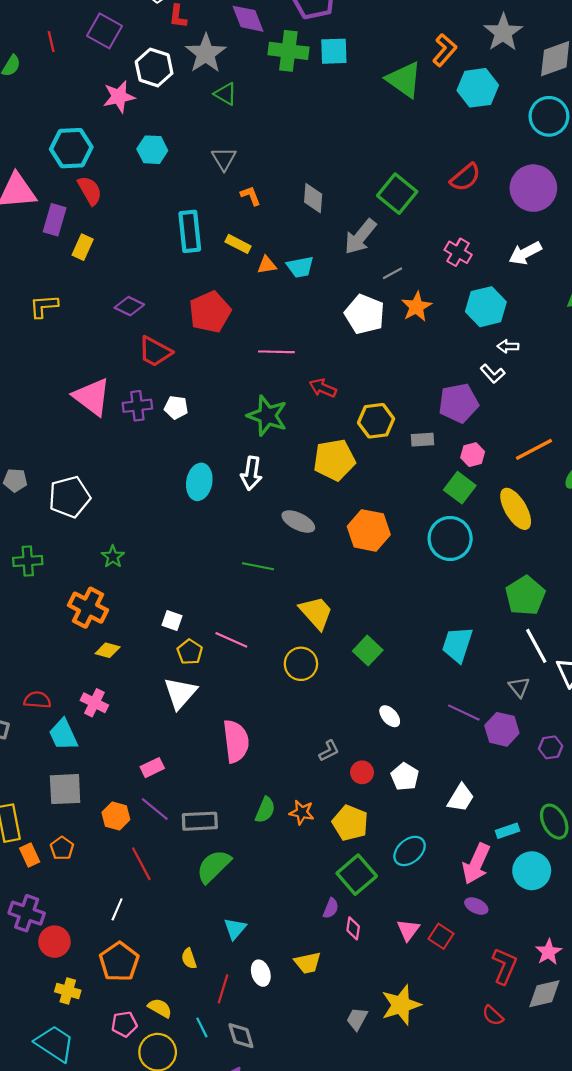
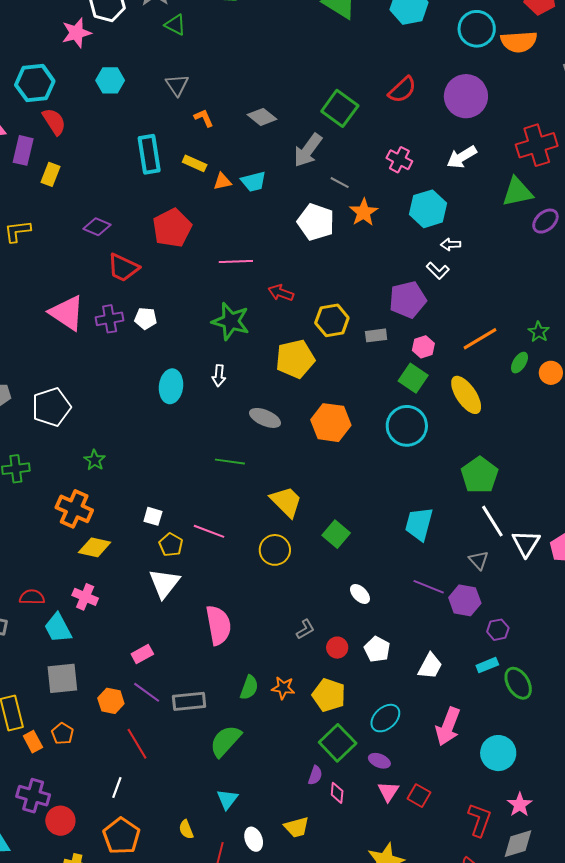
gray diamond: (313, 198) -> (262, 117), turned -52
gray line: (393, 273) -> (340, 183), turned 60
white arrow: (251, 473) -> (219, 376), size x0.7
yellow diamond: (108, 650) -> (95, 547), size x1.4
purple hexagon: (551, 747) -> (498, 630), moved
cyan rectangle: (507, 831) -> (487, 665), moved
green semicircle: (214, 866) -> (225, 741), moved
cyan circle: (532, 871) -> (498, 753), moved
purple ellipse: (476, 906) -> (379, 761), moved

